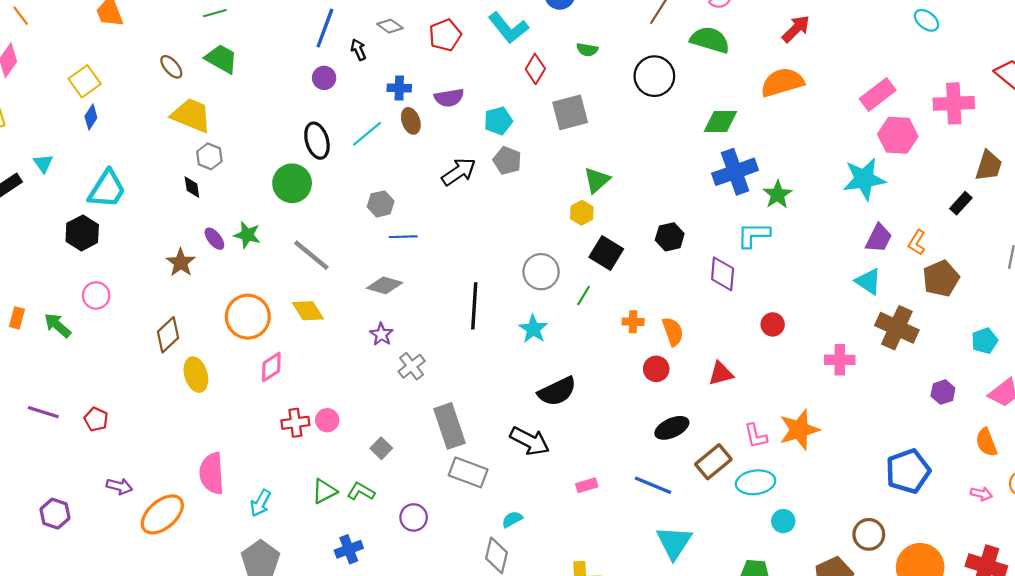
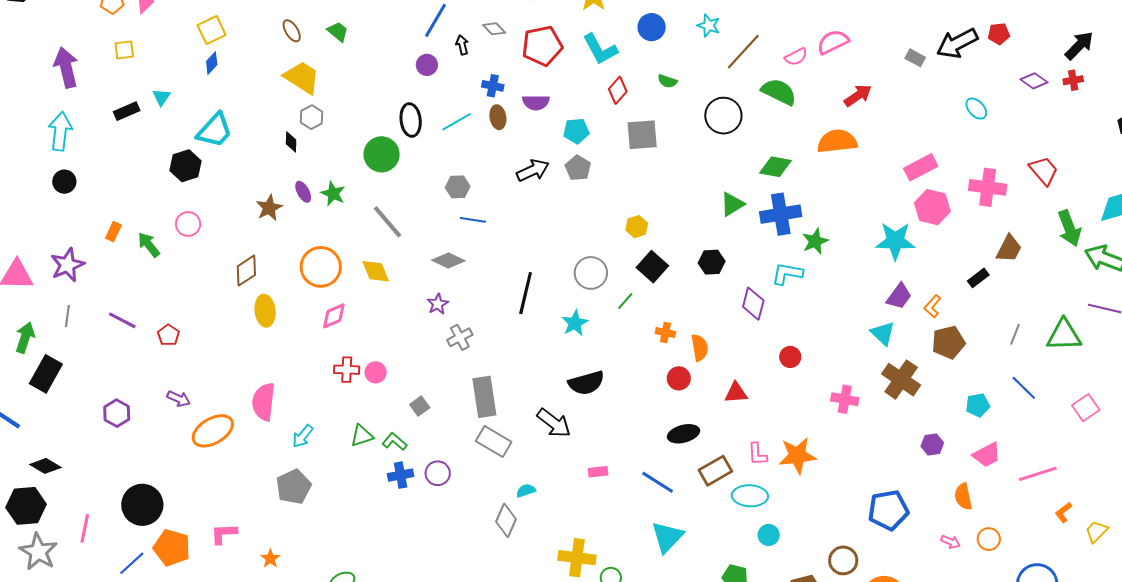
red pentagon: (445, 35) -> (542, 46), size x1.4
green trapezoid: (221, 59) -> (338, 32), size x0.7
green triangle: (597, 180) -> (732, 204), moved
blue cross: (349, 549) -> (401, 475), moved

